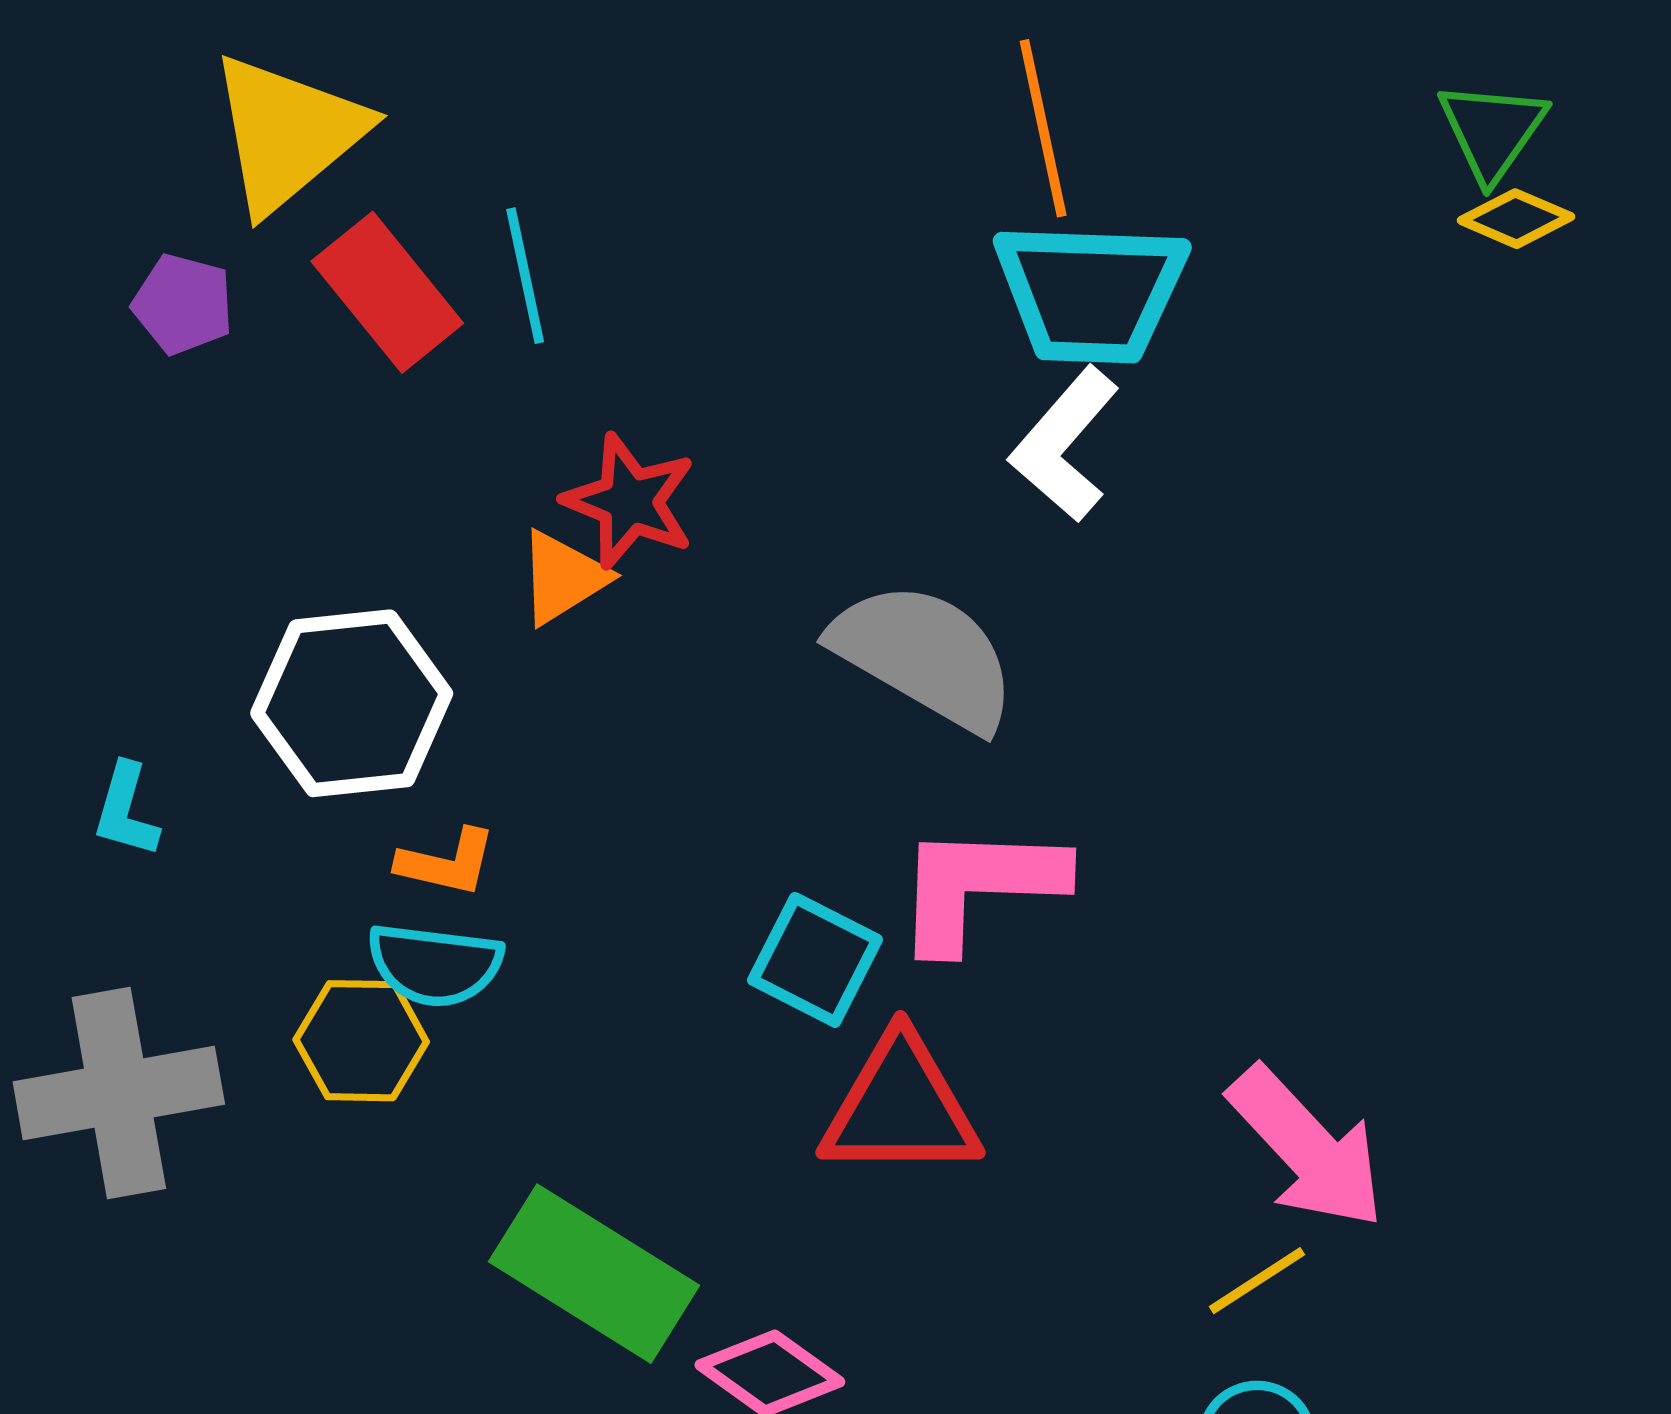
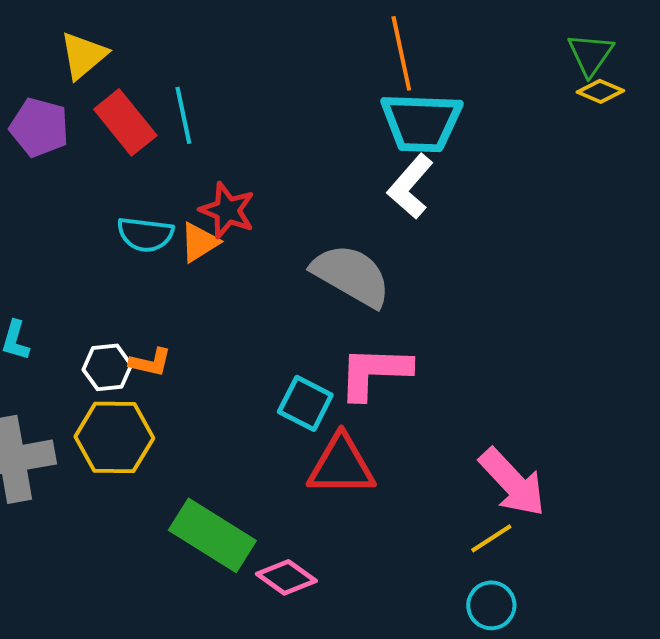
yellow triangle: (288, 133) -> (83, 55), size x0.7
purple pentagon: (183, 304) -> (39, 127), size x1.4
white hexagon: (352, 703) -> (107, 367), moved, size x0.6
cyan semicircle: (435, 965) -> (145, 234), moved
yellow hexagon: (361, 1041) -> (114, 437), size x1.4

